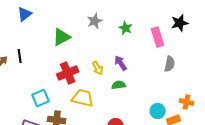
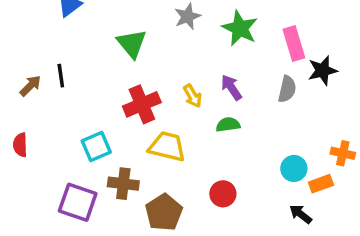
black star: (180, 23) -> (323, 71), moved
green star: (126, 28) -> (240, 28), size x1.5
green triangle: (62, 37) -> (132, 44), turned -42
gray semicircle: (170, 64) -> (287, 89), moved

